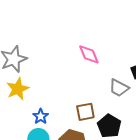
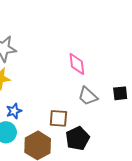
gray trapezoid: (119, 88) -> (88, 96), moved

